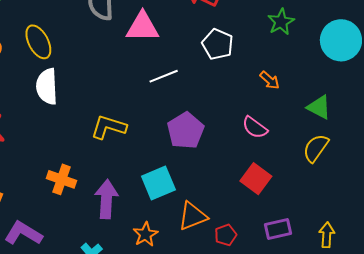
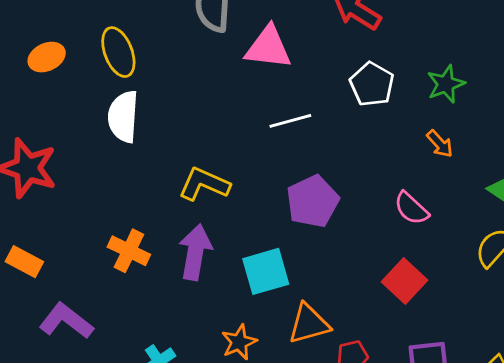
green star: (281, 22) -> (446, 84), moved
purple arrow: (106, 199) -> (195, 252), moved

